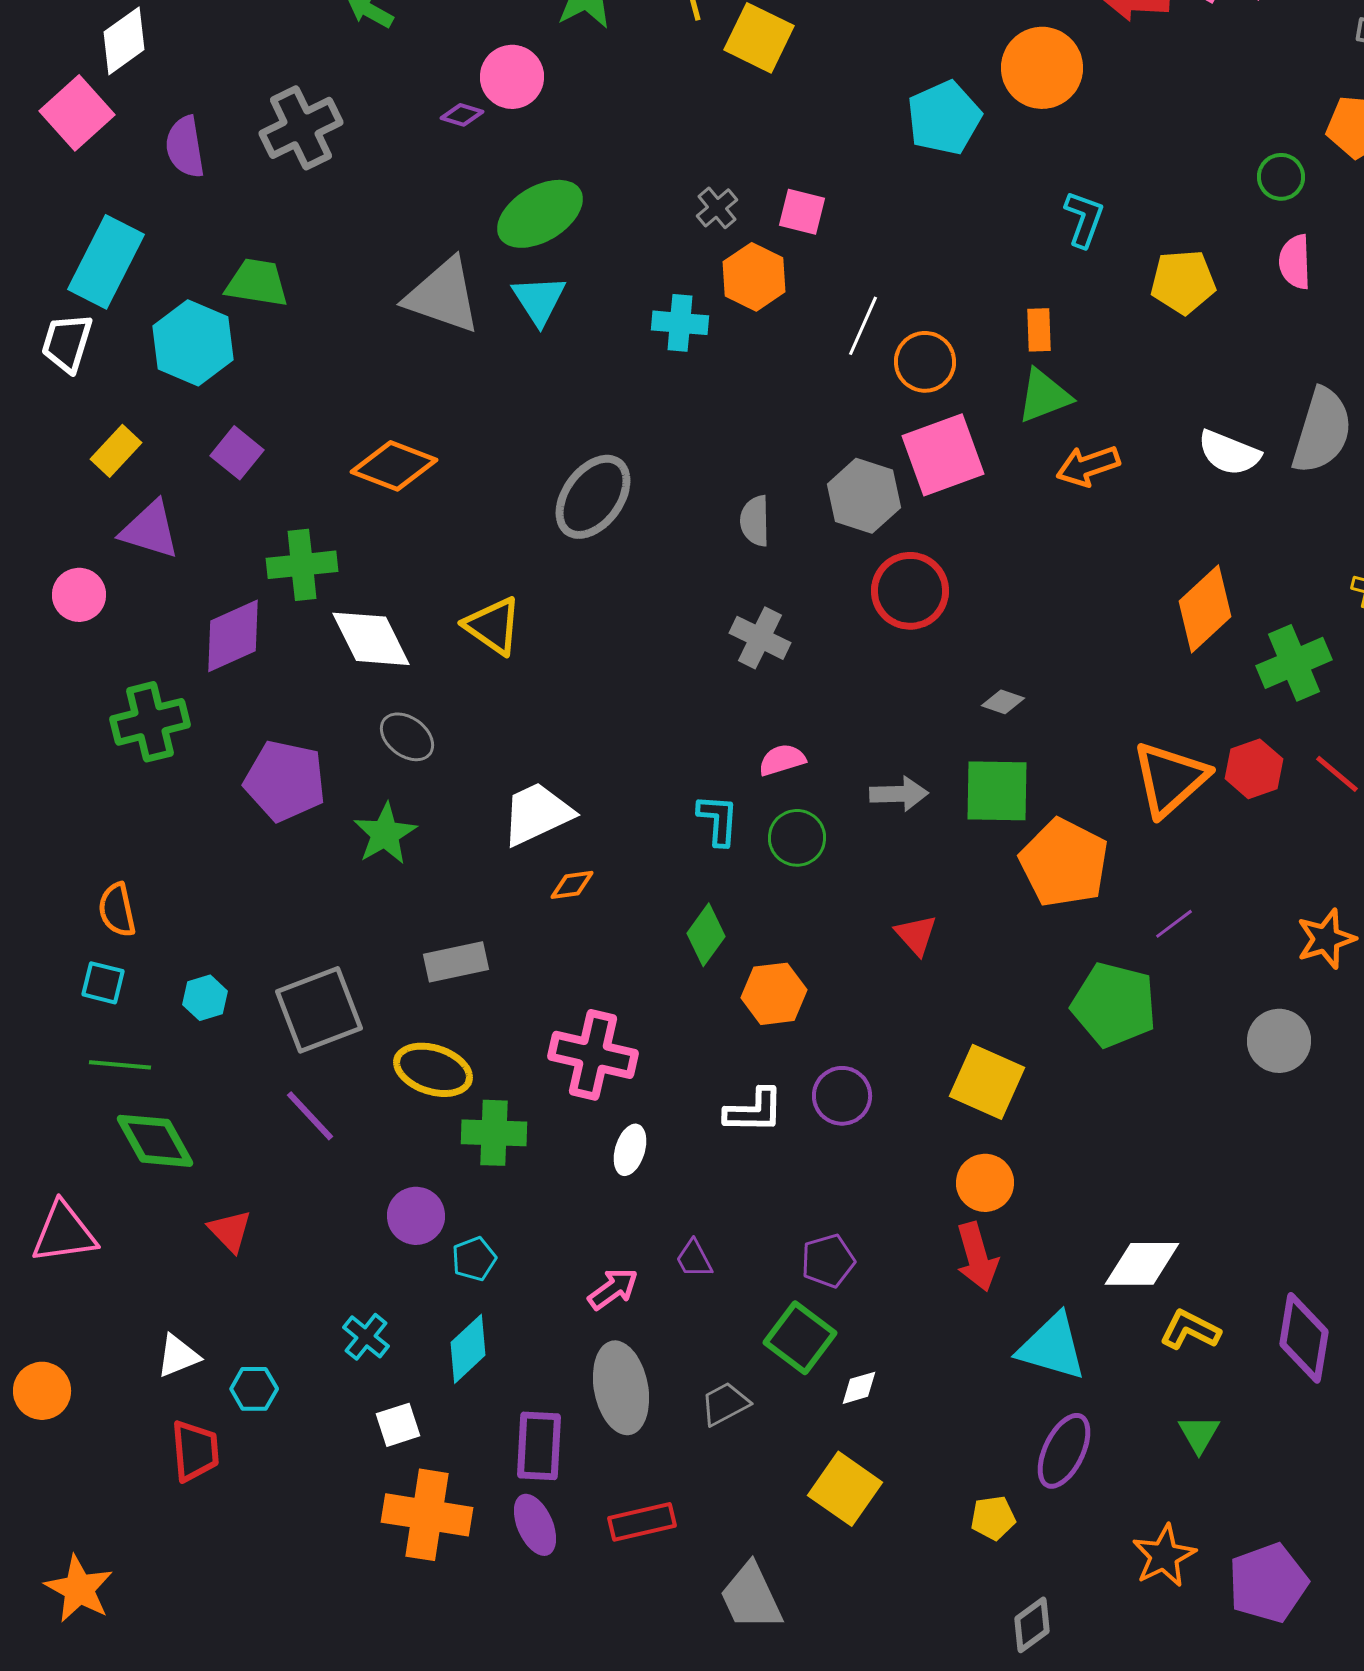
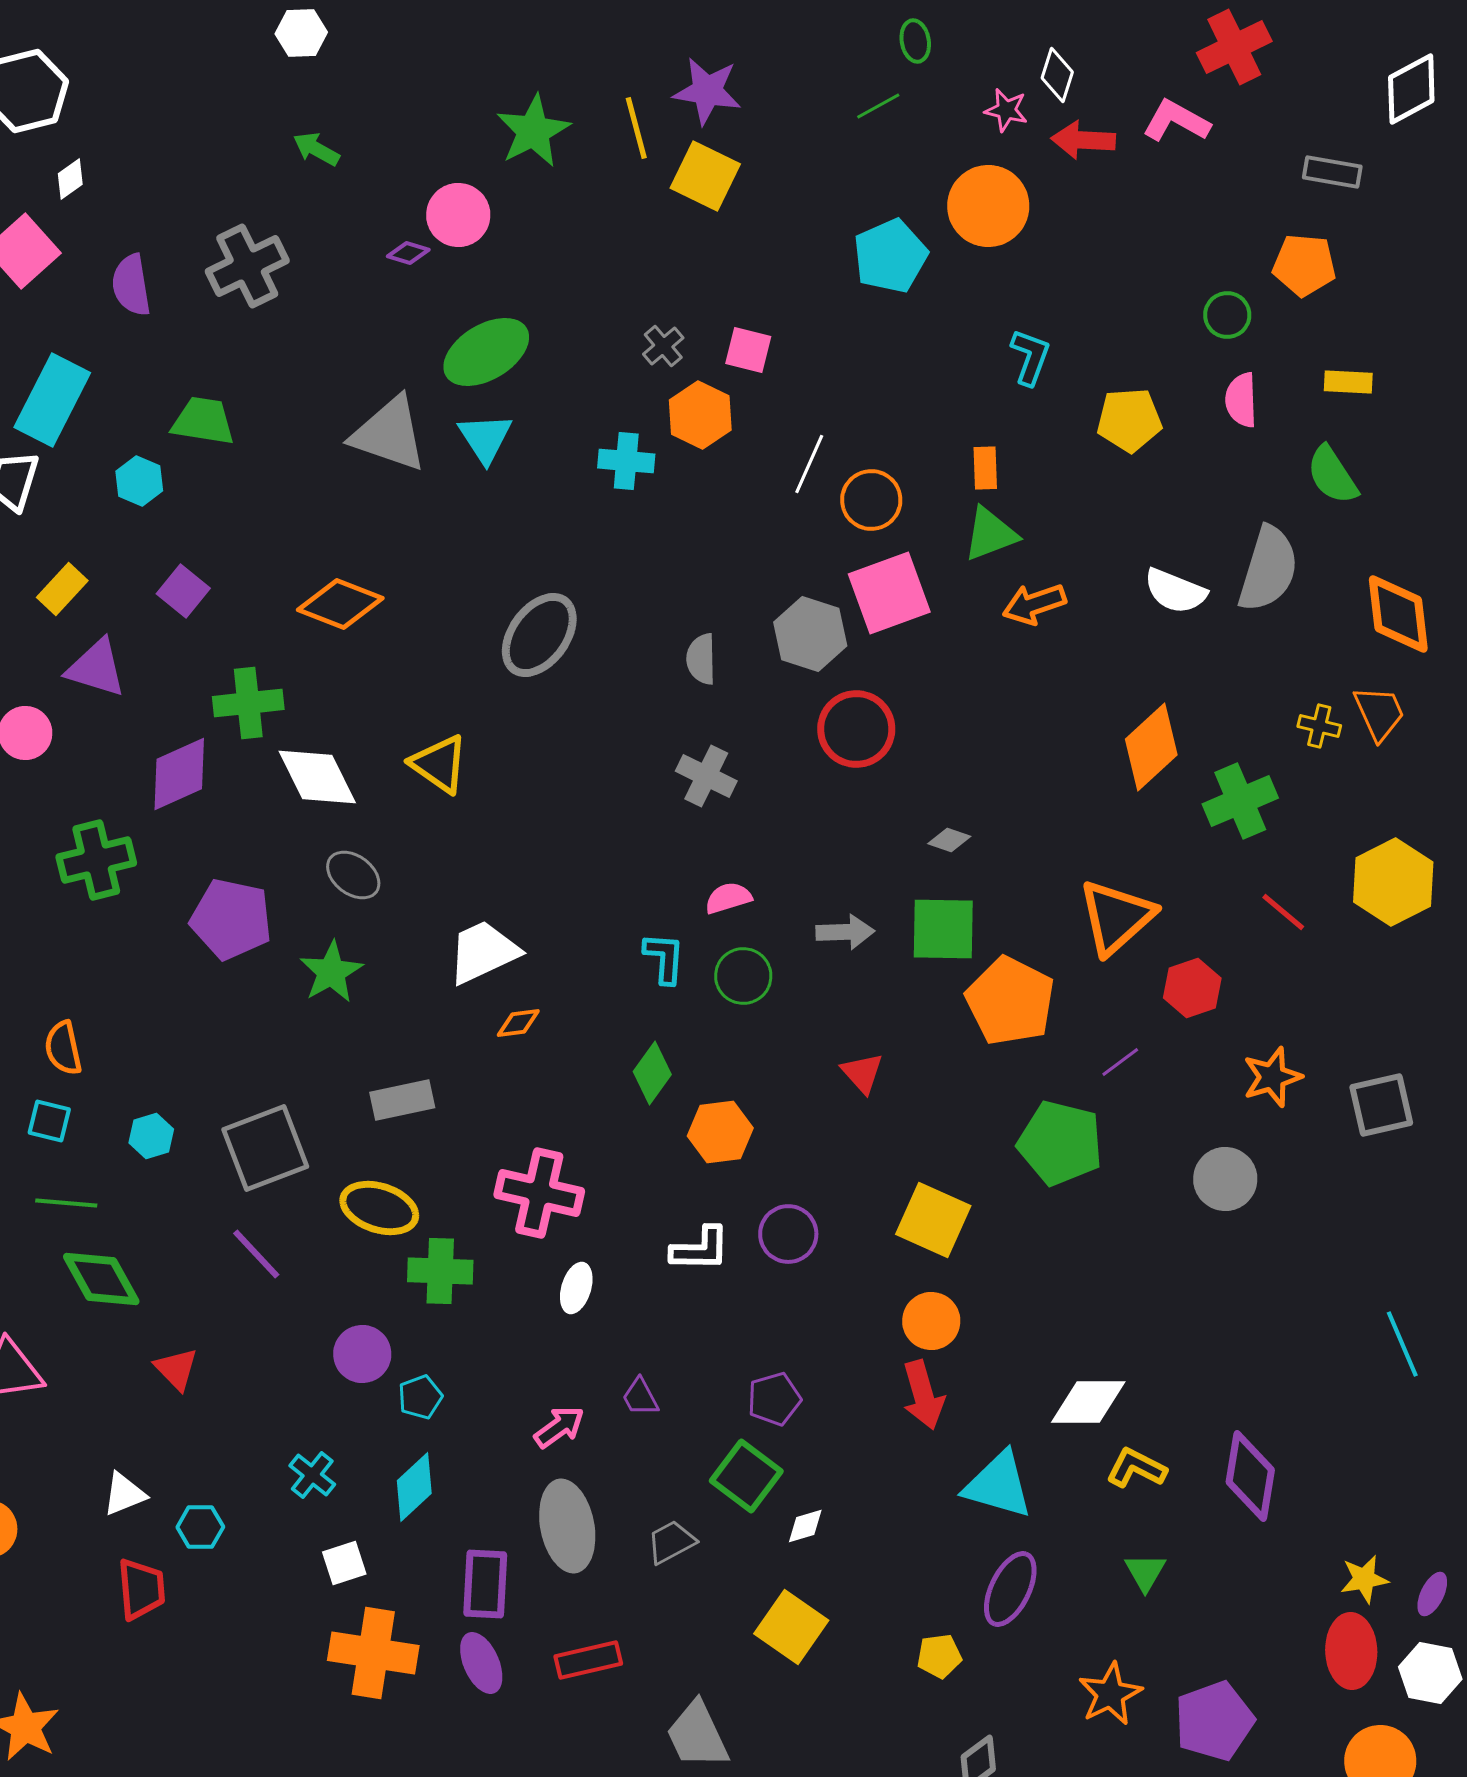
white diamond: (124, 41) -> (70, 179), size x0.6
cyan hexagon: (193, 343) -> (139, 481), size x0.6
red hexagon: (1254, 769) -> (1192, 988), moved

